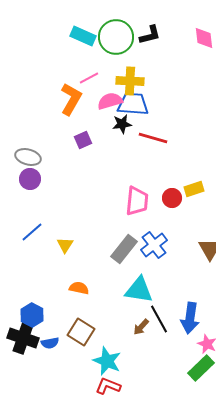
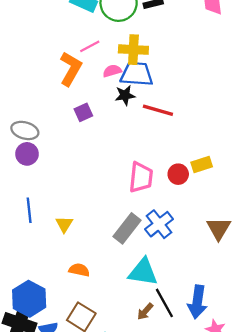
pink semicircle: (110, 101) -> (112, 71), size x0.7
blue line: (32, 232) -> (29, 210), turned -55
blue hexagon: (32, 315) -> (29, 299), size x1.4

